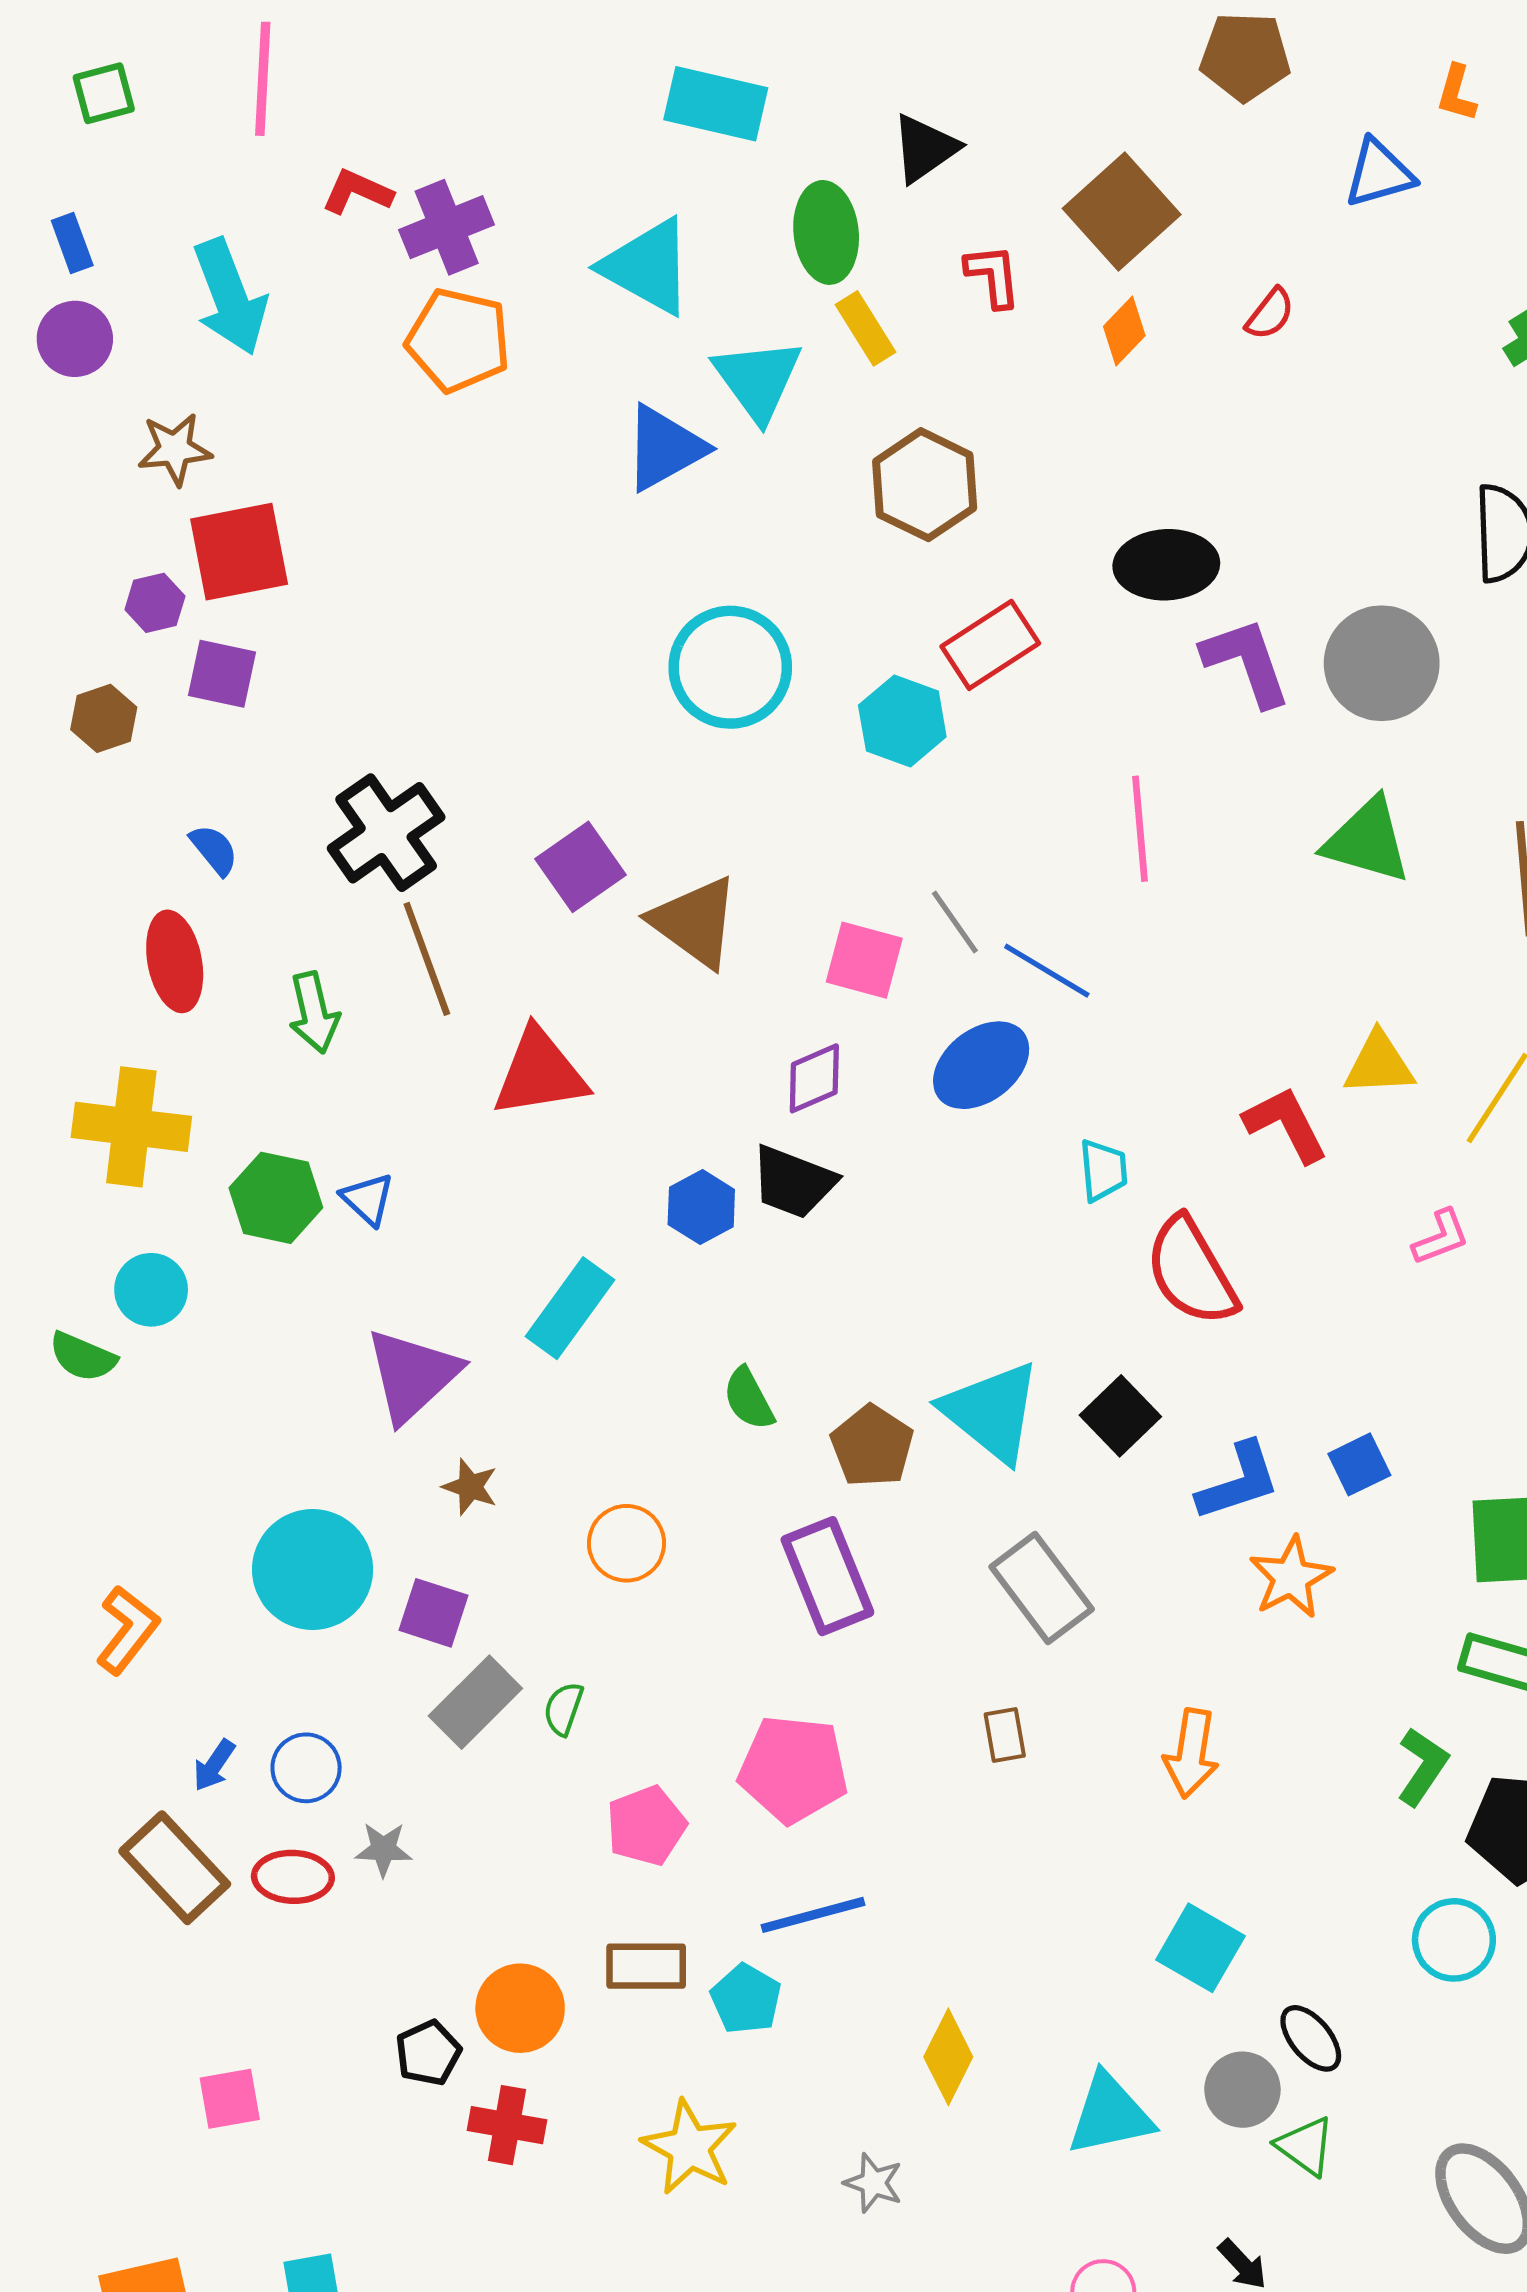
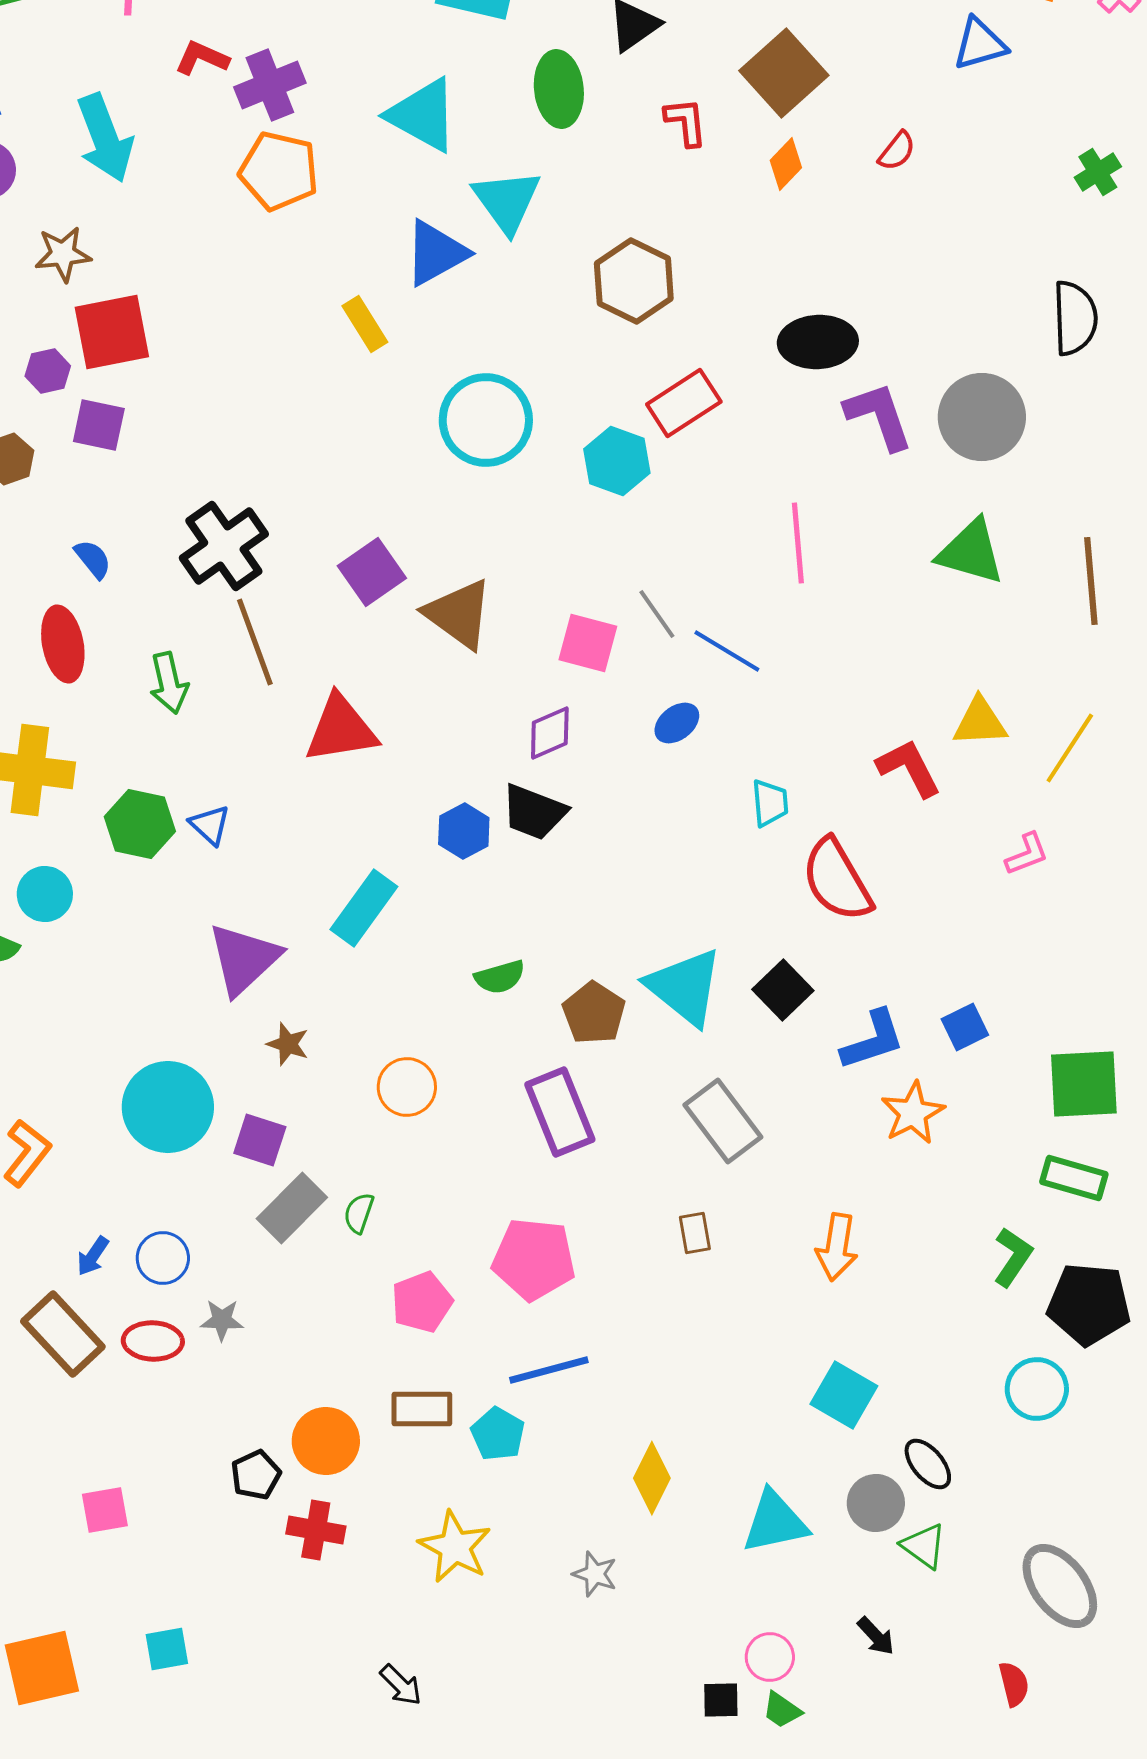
yellow rectangle: (866, 328) -> (365, 324), moved
blue ellipse: (981, 1065) -> (677, 723), size x0.6
green semicircle: (749, 1399) -> (500, 977), turned -78

